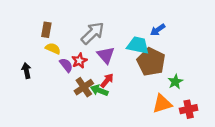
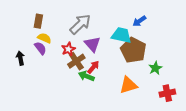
purple semicircle: (66, 65) -> (40, 48), moved
brown cross: (84, 87) -> (76, 61), moved
orange triangle: (162, 104) -> (128, 85), moved

